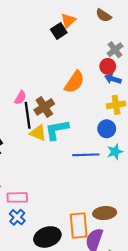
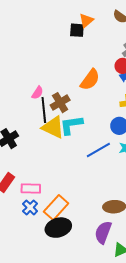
black square: (59, 31) -> (77, 30), turned 35
yellow triangle: (38, 133) -> (53, 127), size x1.4
blue line: (86, 155) -> (98, 150), turned -30
orange rectangle: (79, 226) -> (56, 207), moved, turned 45

